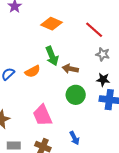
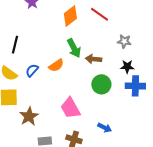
orange diamond: (52, 24) -> (70, 16), turned -55
red line: (94, 30) -> (99, 14), moved
blue arrow: (74, 138) -> (105, 128), turned -32

